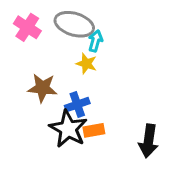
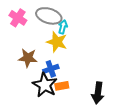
yellow star: (86, 64) -> (57, 42), size x1.5

